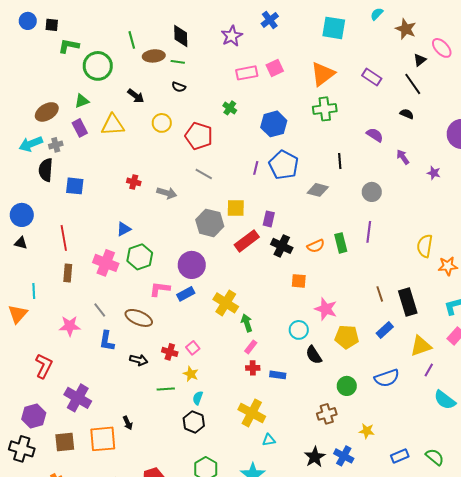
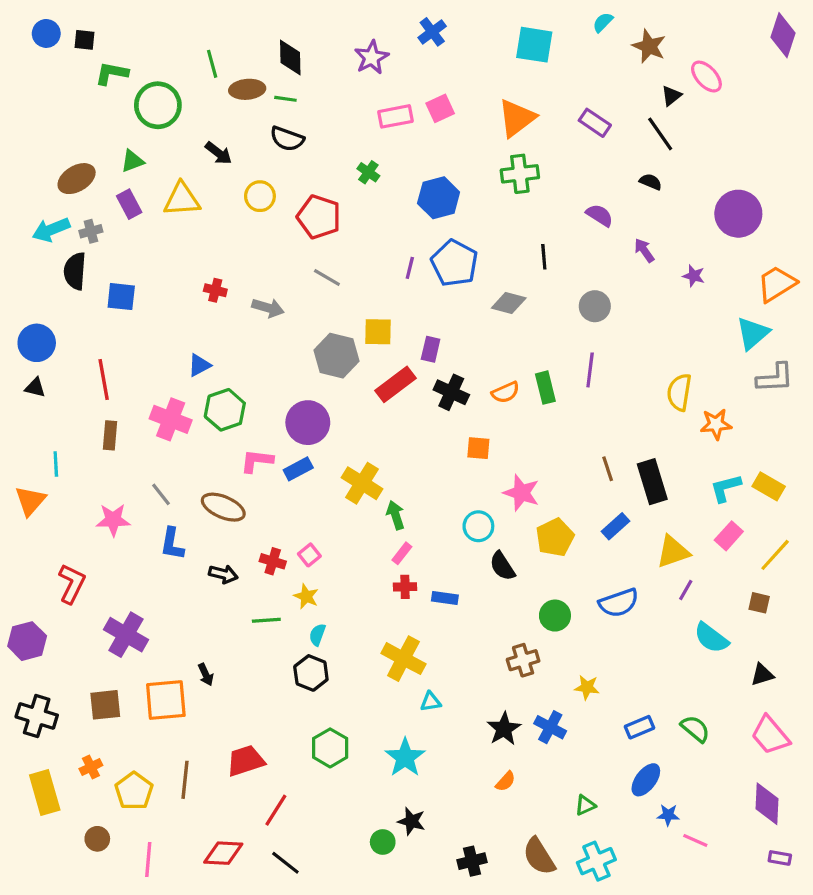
black semicircle: (179, 87) -> (287, 139), size x1.5
yellow pentagon: (347, 337) -> (555, 537), turned -30
purple hexagon: (34, 416) -> (27, 641), moved

